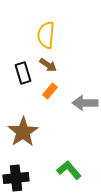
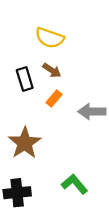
yellow semicircle: (46, 35) -> (50, 38), turned -76

